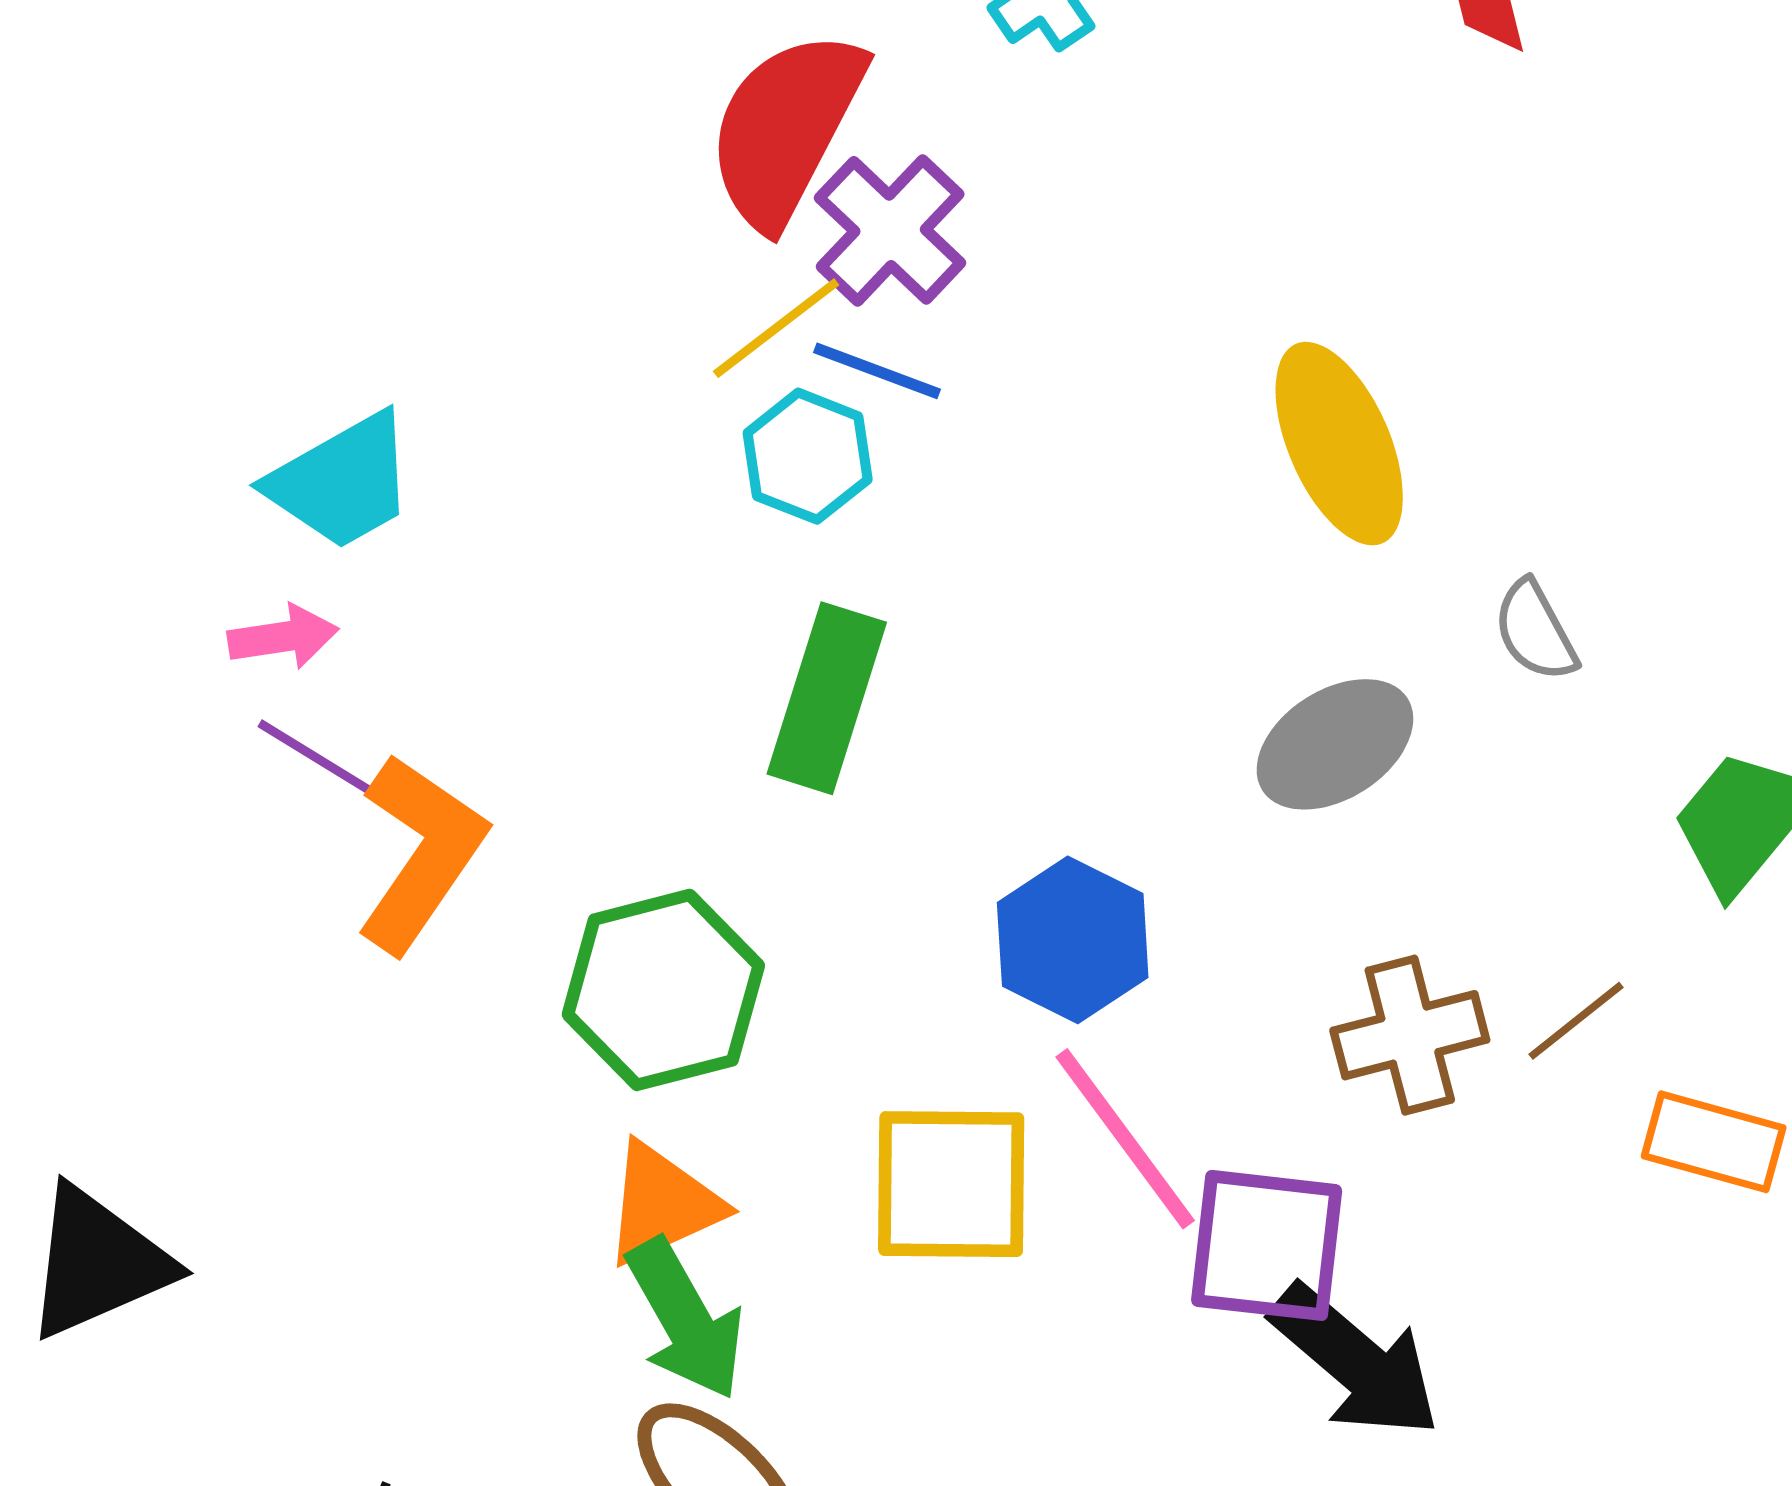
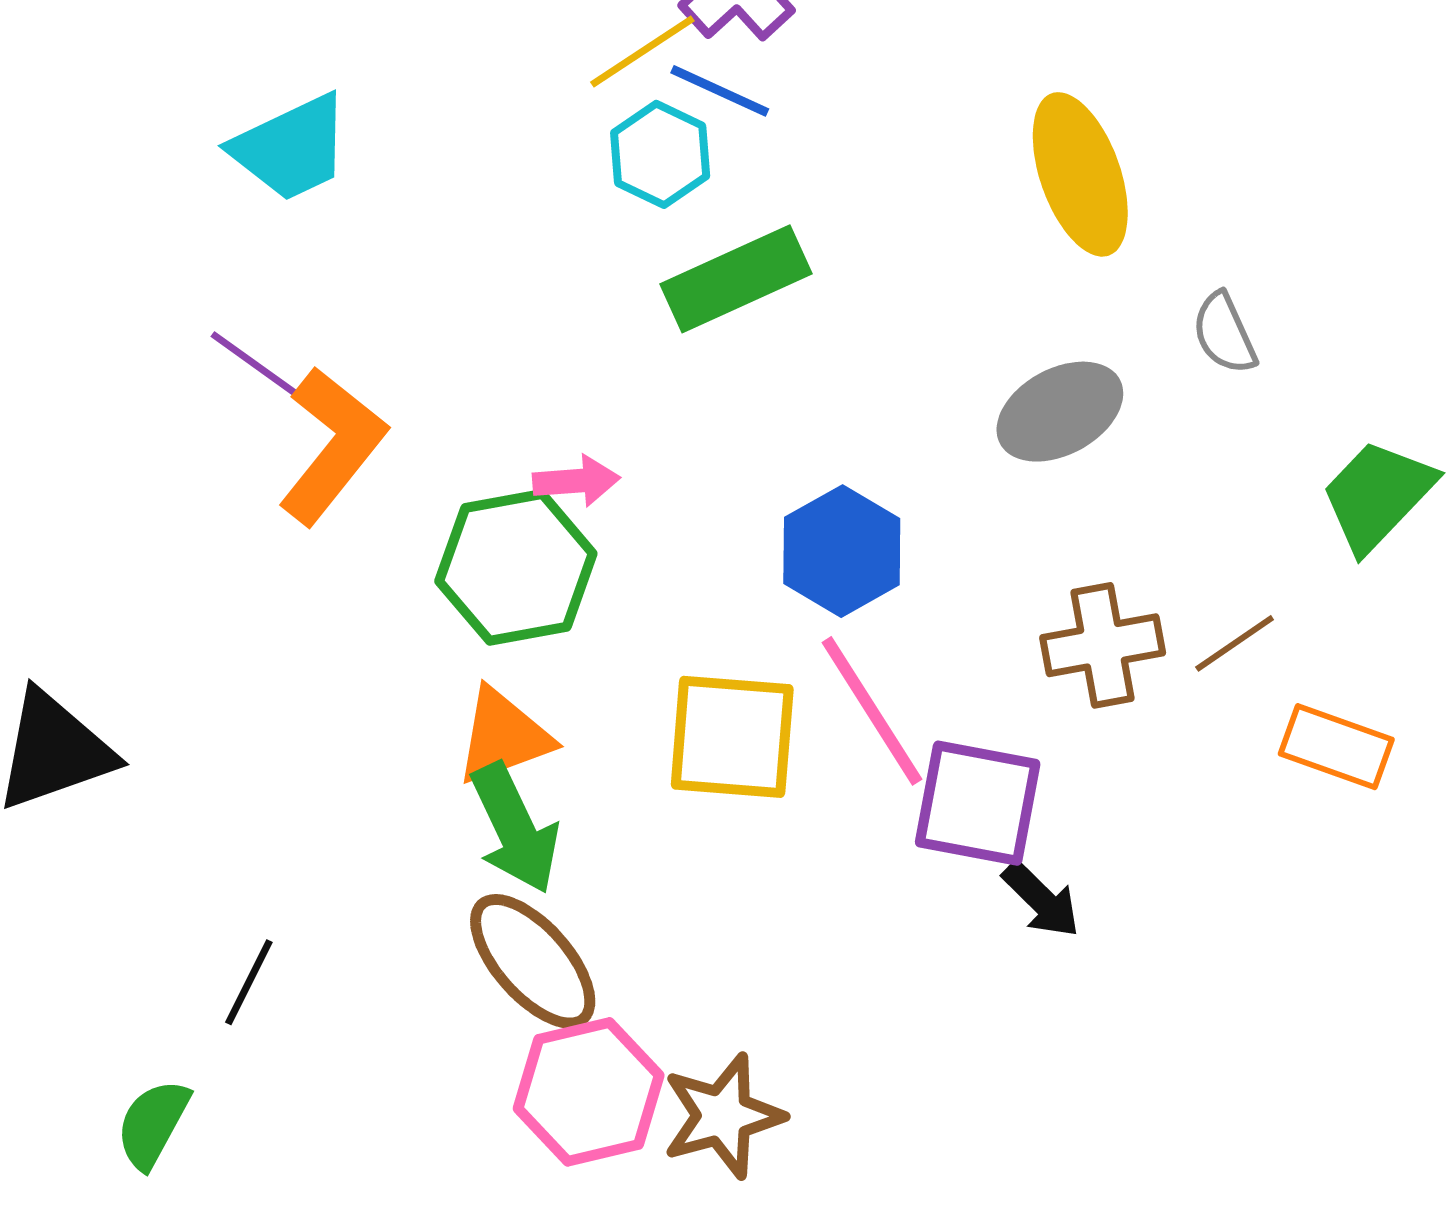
pink arrow: (283, 637) -> (576, 481), moved
green rectangle: (827, 698) -> (736, 279), moved, turned 44
black arrow: (1356, 1361) -> (1041, 900), size x0.6

